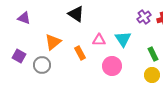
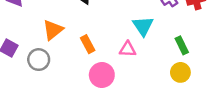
pink triangle: (99, 40) -> (128, 49), moved
pink circle: (112, 66) -> (102, 75), moved

